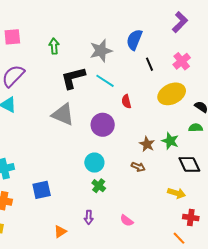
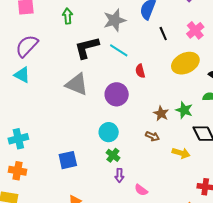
blue square: (42, 190) -> (68, 160), moved
yellow arrow: (177, 193) -> (181, 153), moved
purple arrow: (89, 217) -> (119, 175), moved

